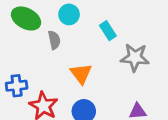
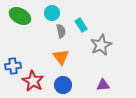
gray semicircle: (54, 40) -> (61, 31), moved
gray star: (135, 57) -> (101, 45), turned -30

